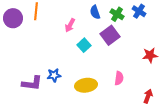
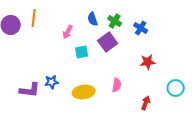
blue cross: (139, 11) -> (141, 28), moved
cyan square: (84, 45) -> (82, 52), turned 32

